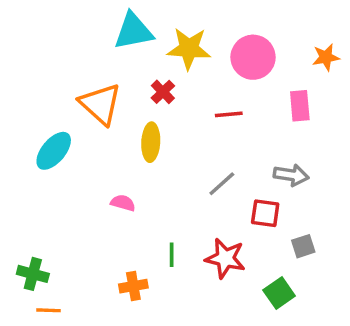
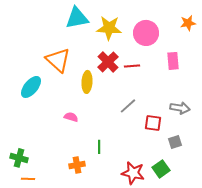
orange star: (326, 57) -> (188, 23), moved
red cross: (163, 92) -> (108, 62), moved, size x1.5
gray arrow: (291, 175) -> (180, 108), moved
red star: (225, 258) -> (133, 173), moved

